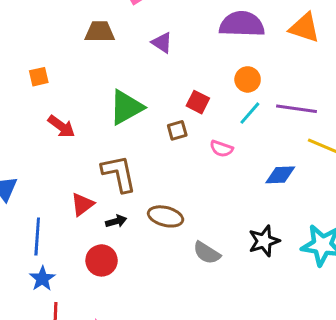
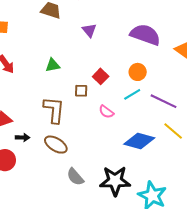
green triangle: (126, 107) -> (53, 65), size x0.6
brown L-shape: (119, 174) -> (54, 110), moved
blue diamond: (280, 175) -> (139, 141), size x1.4
black star: (264, 241) -> (115, 181), size x1.4

